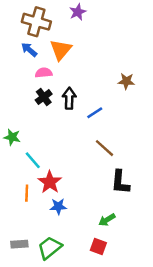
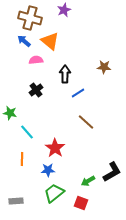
orange triangle: (61, 50) -> (50, 41), turned -30
black cross: (44, 97) -> (36, 90), moved
black arrow: (69, 98) -> (65, 74), moved
red star: (50, 182) -> (55, 148), moved
black L-shape: (120, 182) -> (112, 172), moved, turned -125
green trapezoid: (50, 248) -> (54, 193), moved

